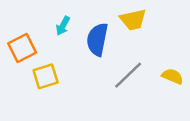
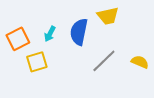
cyan arrow: (63, 26) -> (50, 34), moved

